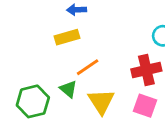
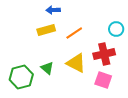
orange line: (88, 67) -> (74, 33), moved
yellow triangle: (101, 101) -> (76, 63), moved, turned -30

